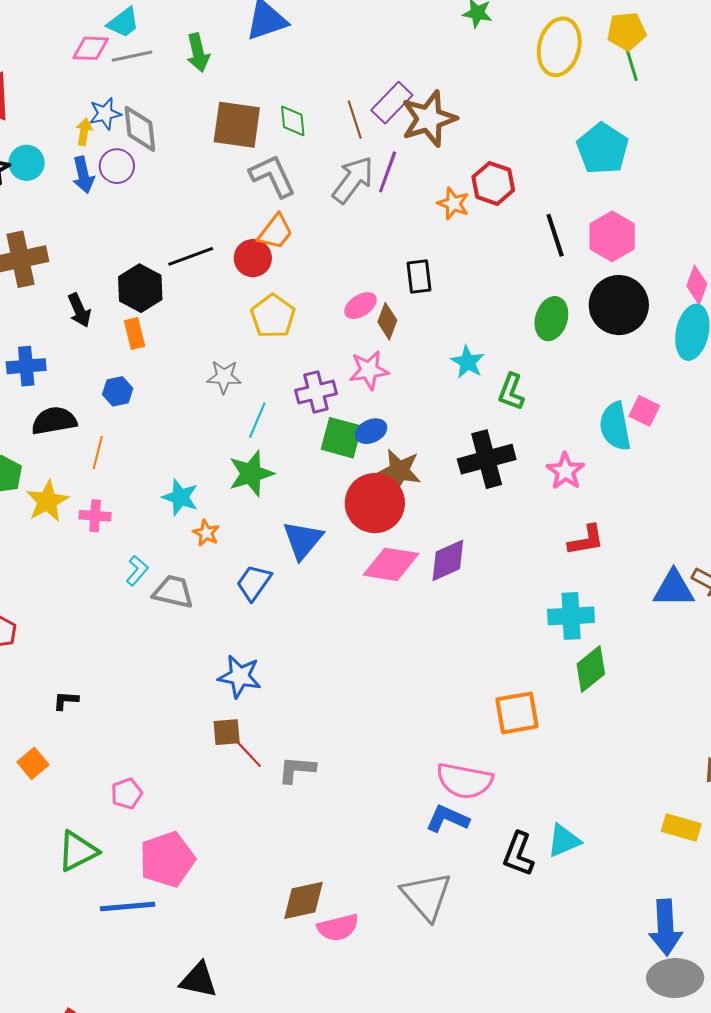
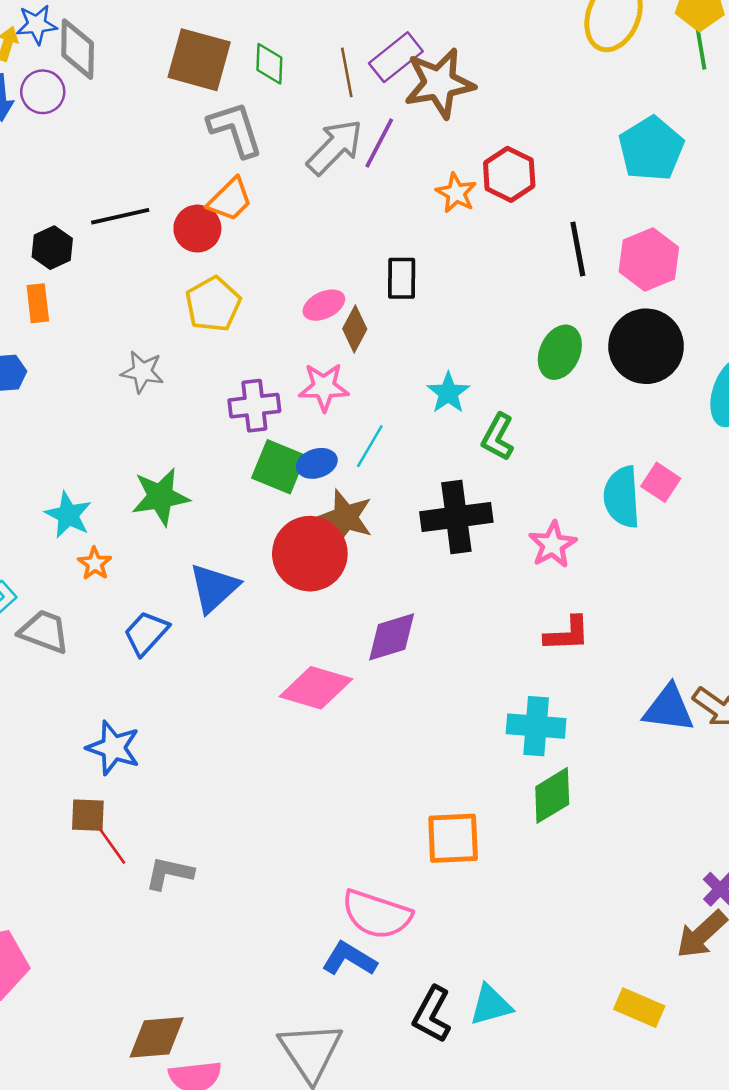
black hexagon: (140, 288) -> (52, 248), size x0.7
cyan line: (257, 420) -> (370, 446), moved
pink diamond: (391, 564) -> (316, 688), moved

